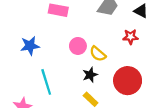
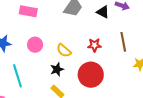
red star: (130, 37) -> (94, 45), moved
pink circle: (78, 46) -> (35, 45), moved

